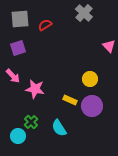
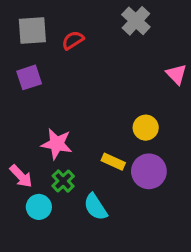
pink arrow: (13, 76) -> (21, 176), moved
green cross: (31, 122) -> (63, 181), moved
cyan circle: (18, 136) -> (39, 207), moved

